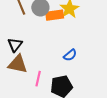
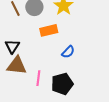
orange rectangle: (55, 15) -> (49, 30), moved

